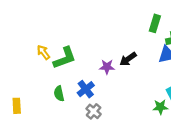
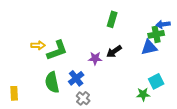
green rectangle: (155, 23) -> (112, 19), moved
yellow arrow: (43, 52) -> (38, 45), turned 128
green semicircle: (59, 94) -> (52, 82), size x1.5

